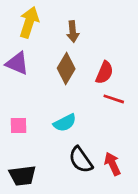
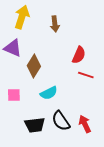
brown diamond: (66, 69) -> (34, 66), moved
black trapezoid: (22, 176) -> (35, 125), moved

